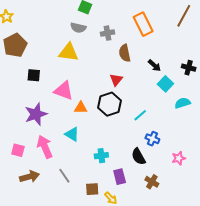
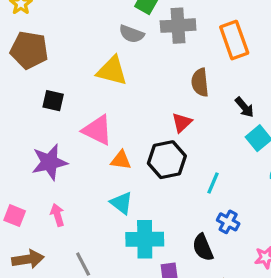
gray cross: (108, 33) -> (178, 26), moved, size x1.5
brown pentagon: (15, 45) -> (29, 50), turned 30
cyan line: (140, 115) -> (213, 183), turned -32
cyan triangle: (72, 134) -> (122, 203), moved
pink arrow: (45, 147) -> (57, 215), size x0.6
cyan cross: (101, 156) -> (145, 239), size x1.6

